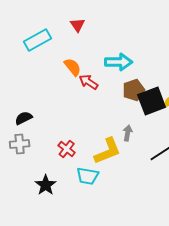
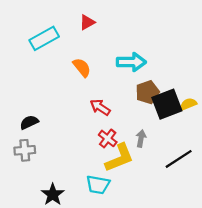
red triangle: (78, 25) -> (87, 22), turned 35
red arrow: (89, 82) -> (100, 107), moved
red cross: (67, 149) -> (108, 138), moved

